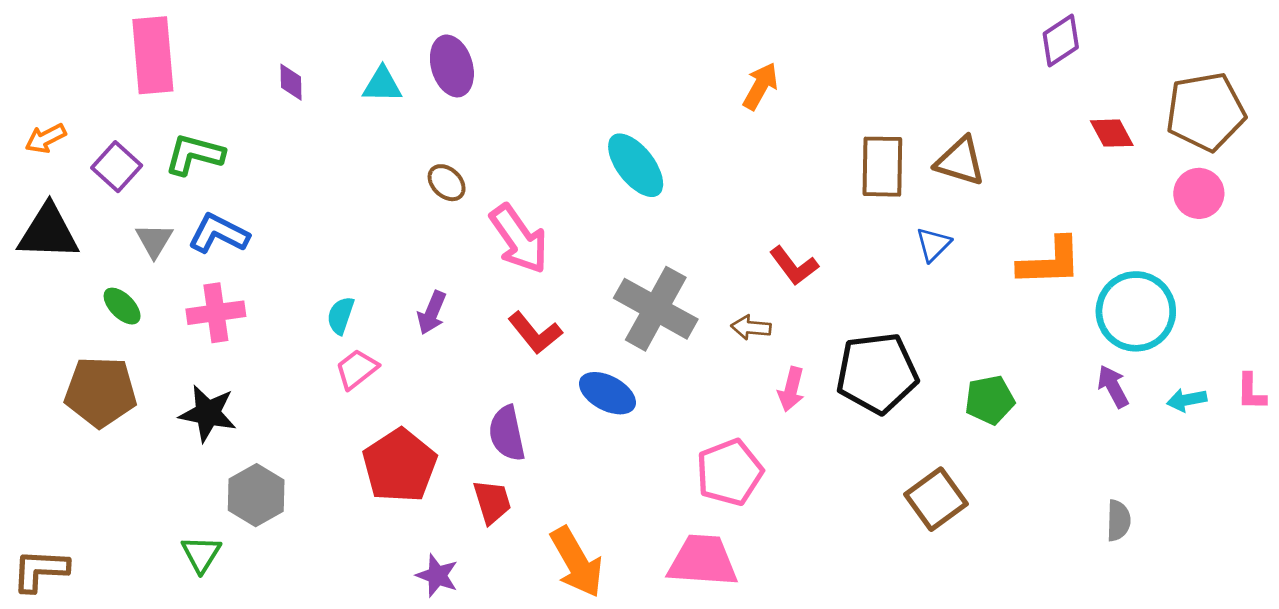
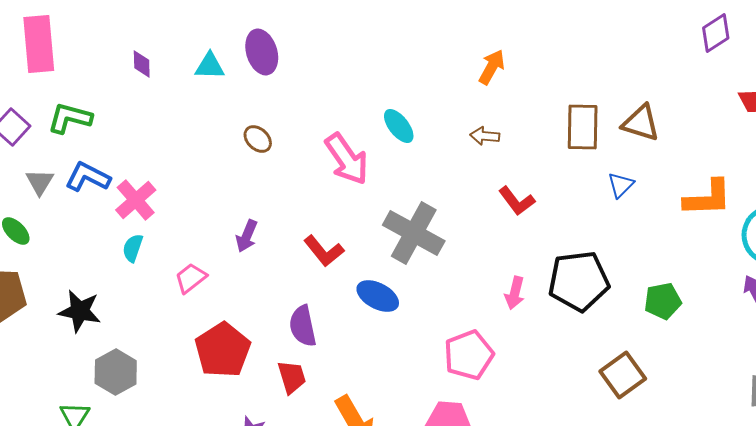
cyan ellipse: (636, 165) -> (399, 126), size x0.7
pink arrow: (519, 239) -> (347, 159), moved
pink cross: (216, 313) -> (136, 200), moved, turned -33
cyan semicircle: (341, 315) -> (133, 248), moved
brown arrow: (751, 327) -> (485, 136), moved

